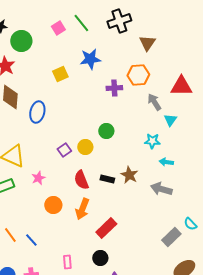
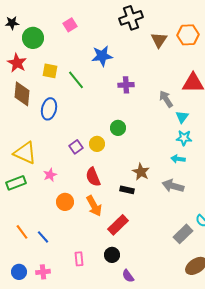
green line: (81, 23) -> (76, 80), moved
yellow square: (60, 74) -> (50, 71), moved, turned 35
orange hexagon: (138, 75) -> (188, 35), moved
cyan star: (152, 141) -> (184, 138), moved
black rectangle: (107, 179) -> (127, 190), moved
orange arrow: (82, 209) -> (94, 206), turned -50

